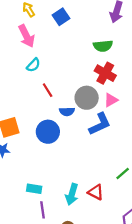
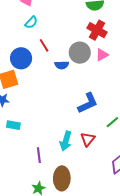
blue L-shape: (100, 124) -> (88, 103), moved
blue circle: (48, 132) -> (21, 58), moved
cyan rectangle: (34, 189) -> (13, 125), moved
red triangle: (96, 192) -> (88, 139), turned 42

